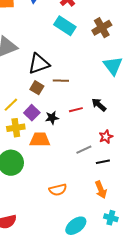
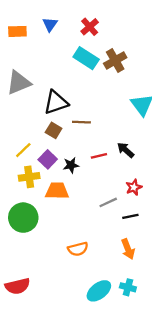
brown cross: (102, 28) -> (115, 60), moved
cyan cross: (111, 218) -> (128, 287), moved

